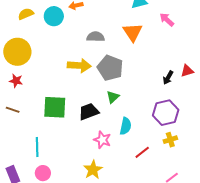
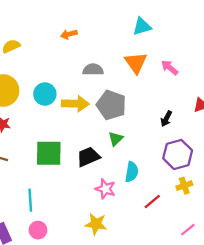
cyan circle: (54, 16) -> (45, 94), moved
pink arrow: (167, 20) -> (170, 68), moved
black arrow: (168, 78) -> (166, 119), moved
yellow star: (93, 170) -> (96, 224), turned -30

